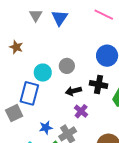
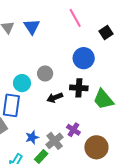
pink line: (104, 15) -> (75, 18), turned 42
purple cross: (81, 111) -> (73, 130), moved

